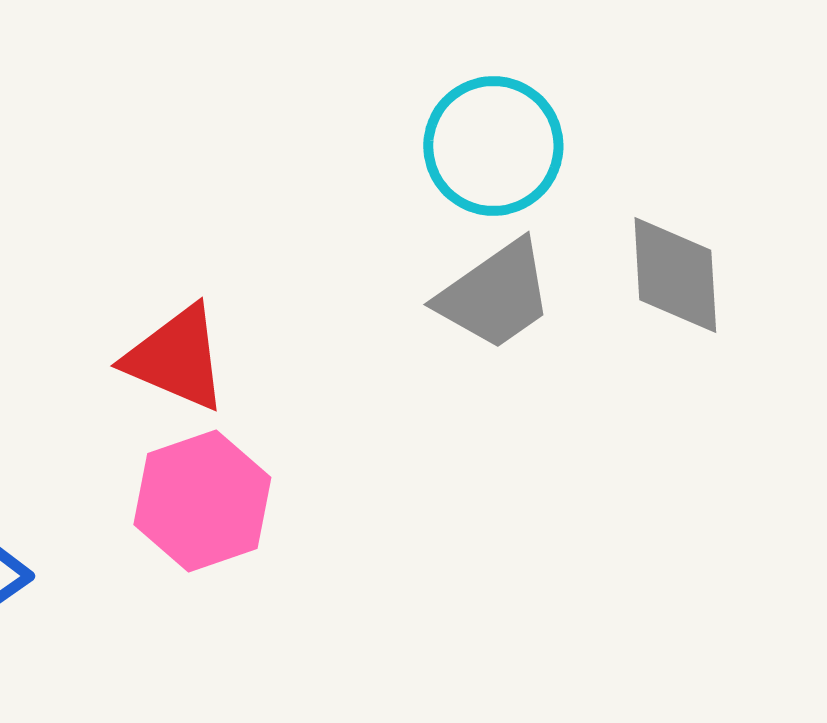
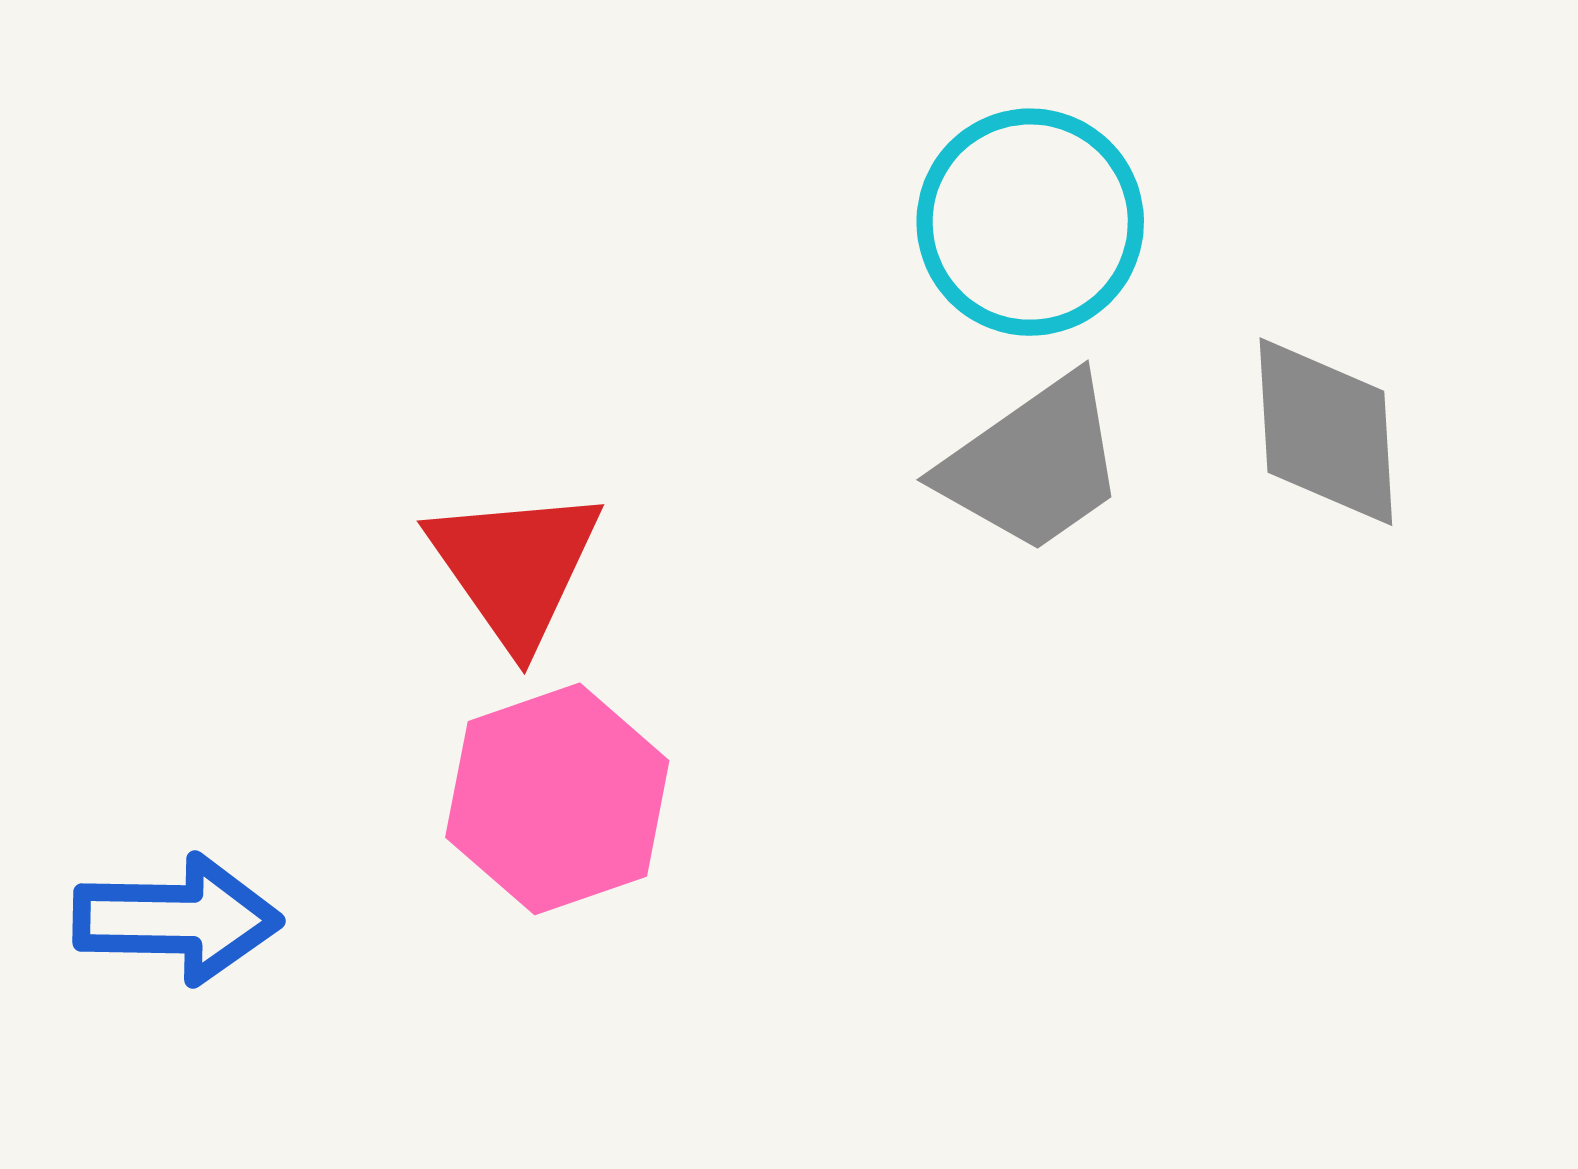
red triangle: (176, 358) -> (515, 567), turned 32

